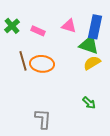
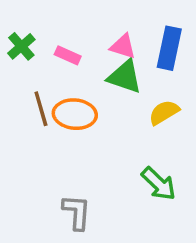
green triangle: (89, 45) -> (125, 77), moved
green arrow: (89, 103) -> (159, 184), size x1.5

